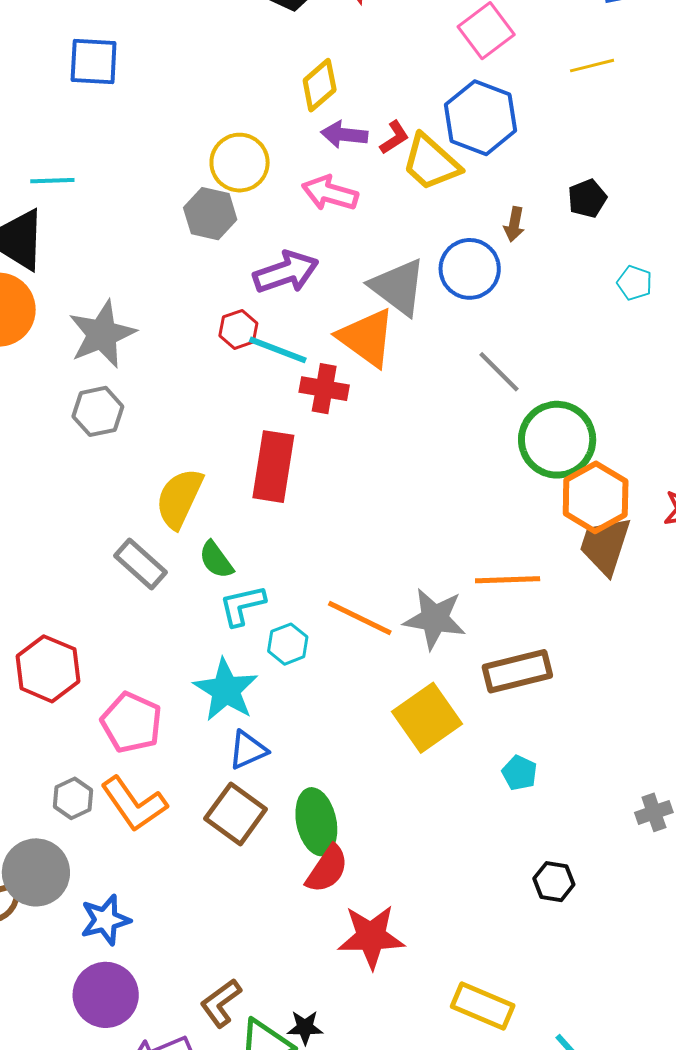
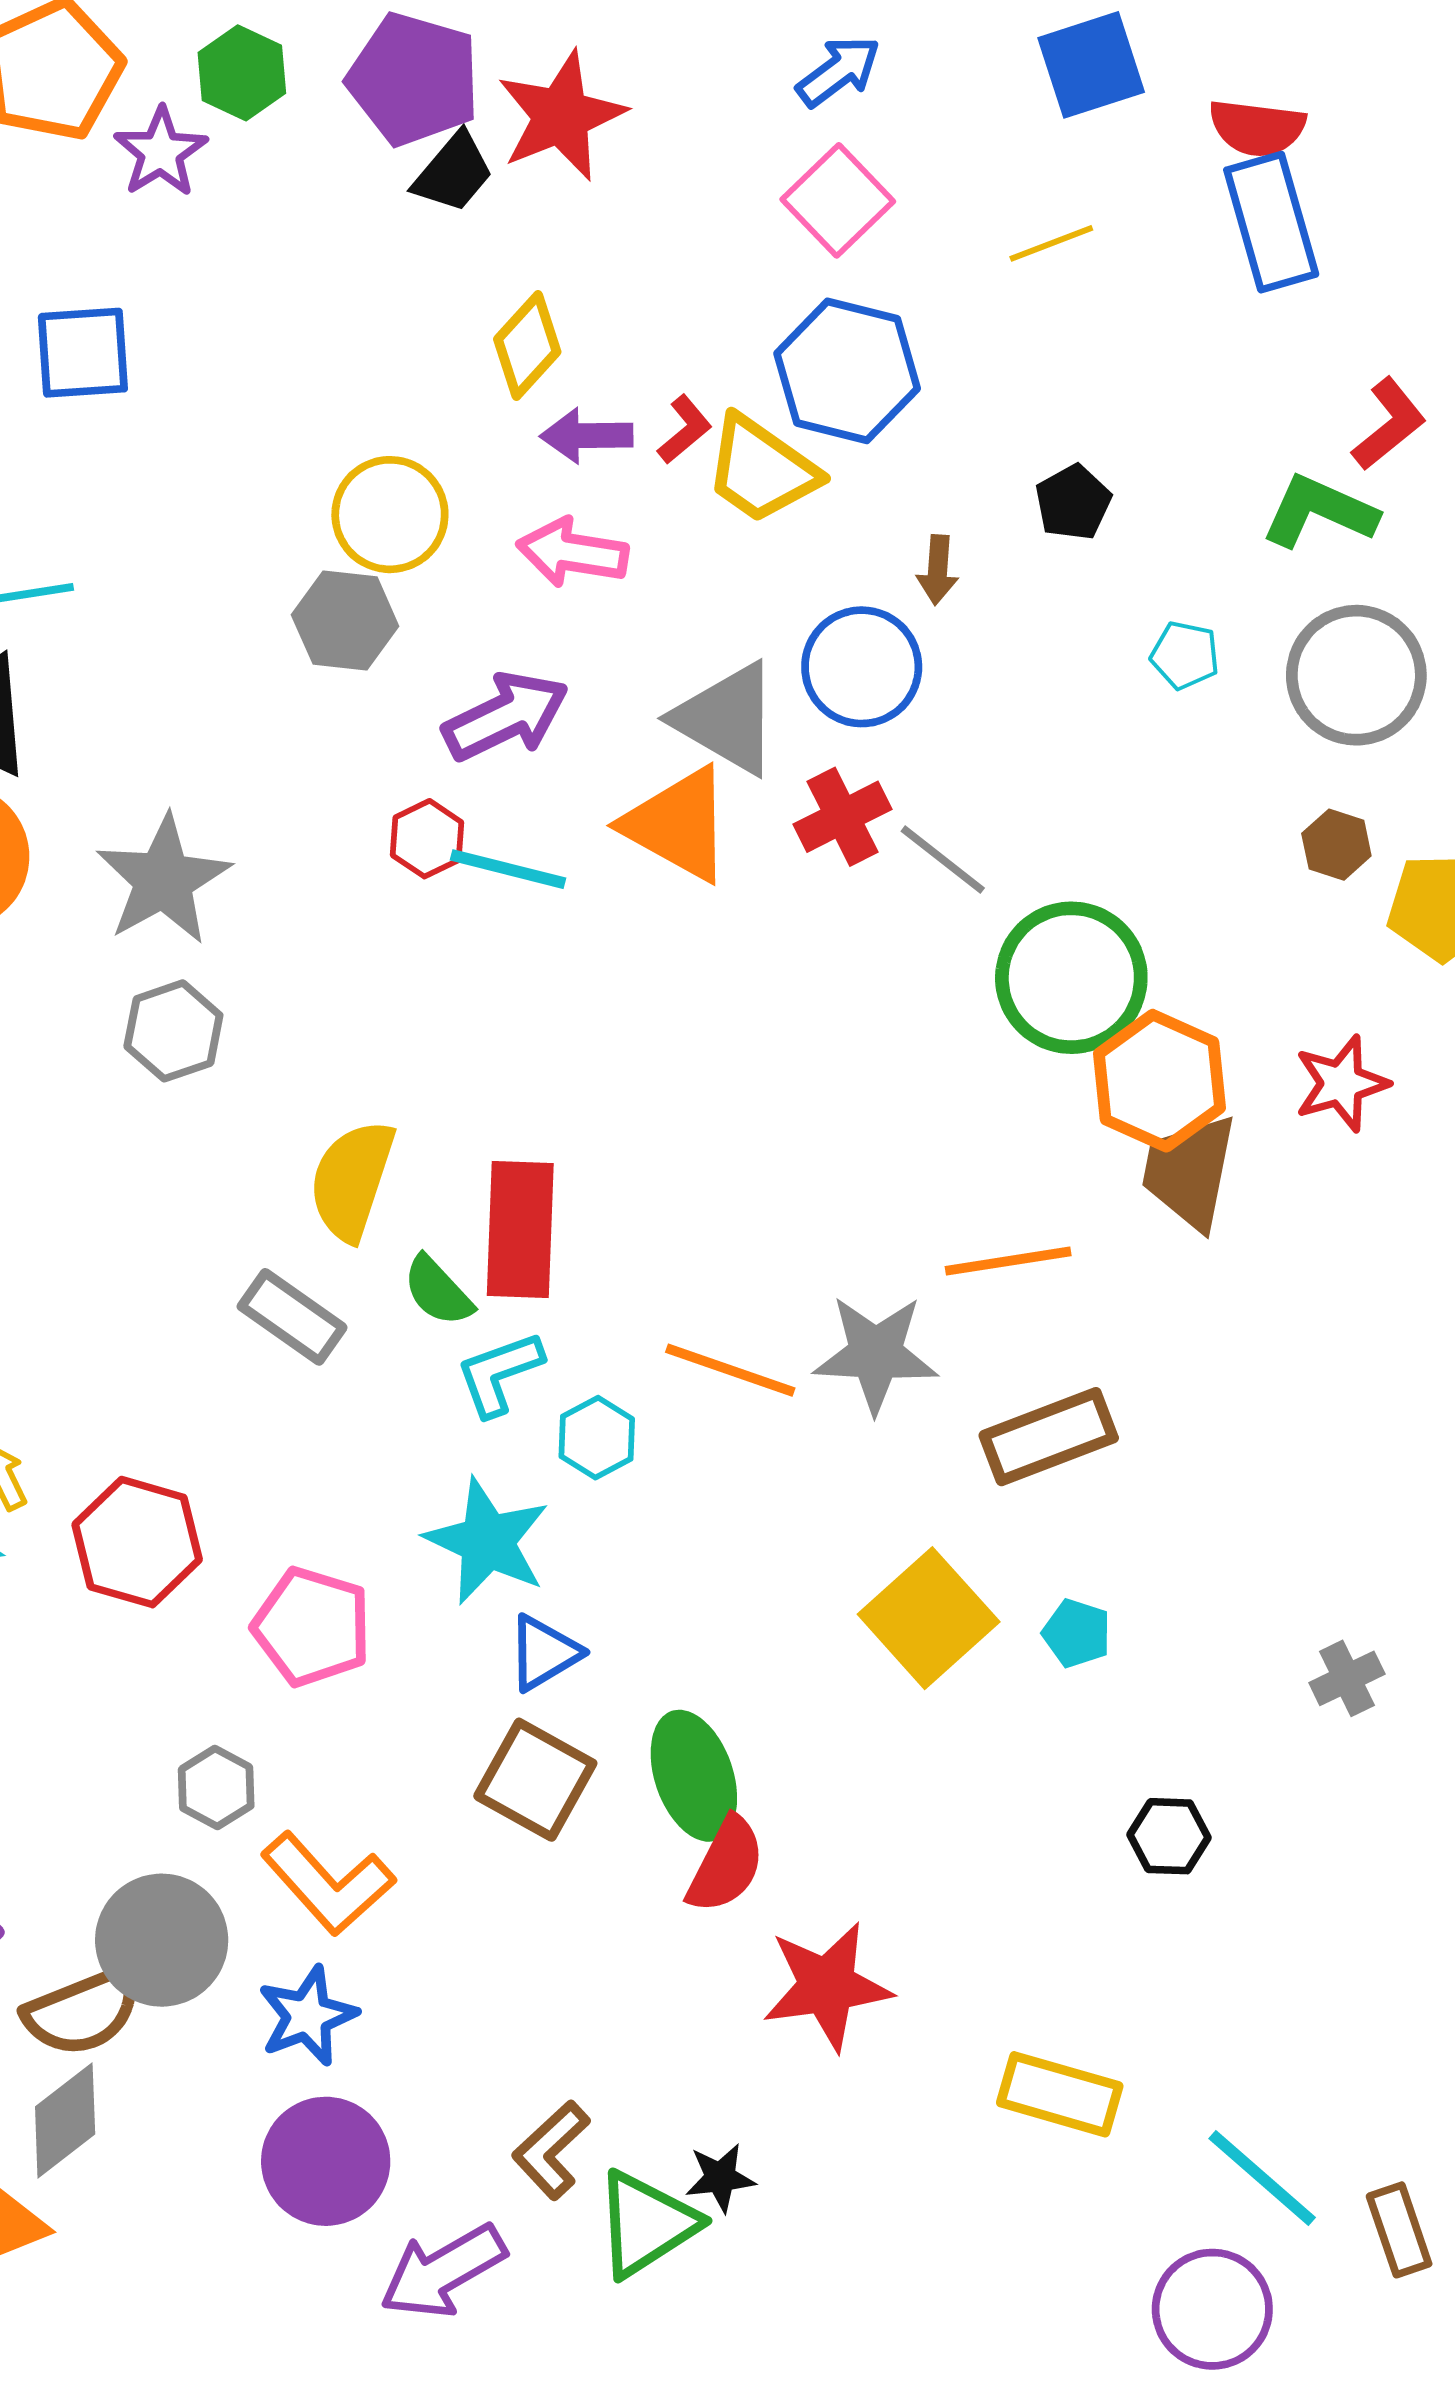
red cross: (324, 389) -> (843, 817), moved, turned -30
red rectangle: (273, 467) -> (520, 1229), moved
yellow square: (427, 718) -> (929, 1618), moved
orange L-shape: (134, 804) -> (328, 1884), moved

